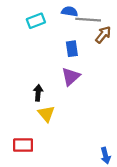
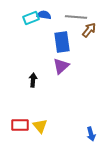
blue semicircle: (70, 11) -> (44, 15), moved
blue rectangle: (72, 49) -> (62, 42), size x1.5
yellow triangle: (46, 114) -> (40, 126), moved

